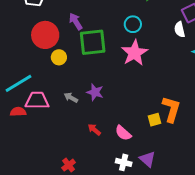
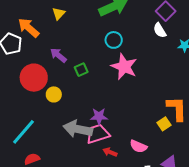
green square: (93, 42) -> (81, 70), size x0.5
gray arrow: (71, 98) -> (78, 129), size x2.0
pink trapezoid: (37, 100) -> (98, 134), moved

